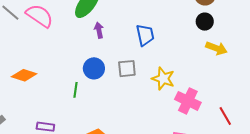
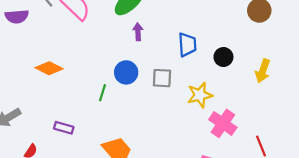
black circle: (205, 22) -> (223, 57), moved
yellow arrow: (216, 48) -> (263, 71), turned 80
yellow star: (163, 79) -> (200, 95), turned 30

